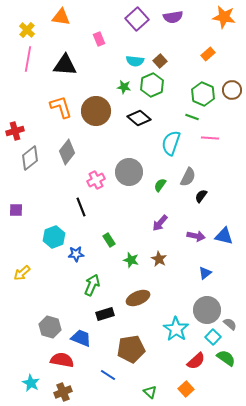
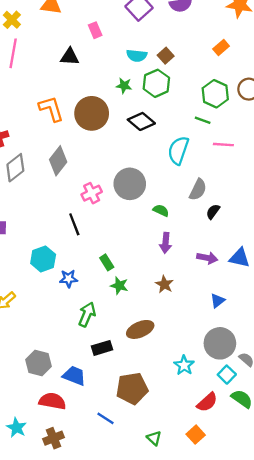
black triangle: (65, 65) -> (70, 57), moved, size x0.7
green semicircle: (160, 185) -> (161, 210), moved, turned 80
purple arrow: (160, 223) -> (166, 243), turned -36
green star: (131, 260) -> (119, 286), moved
cyan star: (176, 329) -> (184, 365), size x0.7

